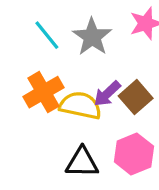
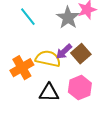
gray star: (92, 37) -> (68, 18), moved
orange cross: (44, 92) -> (22, 68), moved

